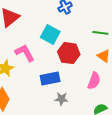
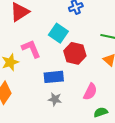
pink semicircle: (94, 81) -> (90, 92), moved
gray star: (61, 99) -> (55, 99), moved

